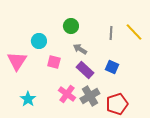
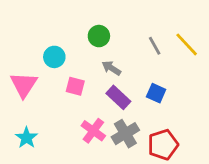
gray line: (111, 33) -> (155, 46), turned -32
cyan star: (28, 99) -> (26, 138), moved

